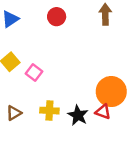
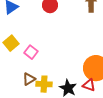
brown triangle: (14, 113) -> (29, 79), moved

